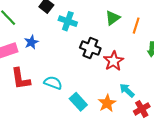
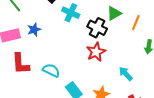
black cross: (90, 48) -> (97, 28), moved
red star: (114, 61) -> (96, 52), moved
cyan arrow: (127, 90) -> (126, 74), moved

